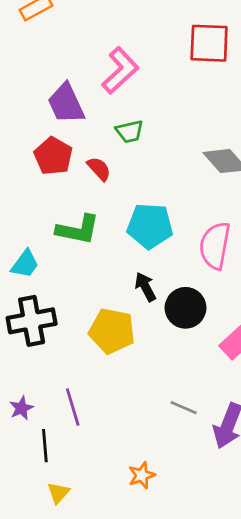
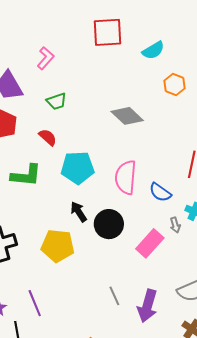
pink L-shape: (120, 70) -> (46, 58), size x0.7
red semicircle: (99, 169) -> (48, 137), moved
gray line: (184, 408) -> (114, 296), turned 48

